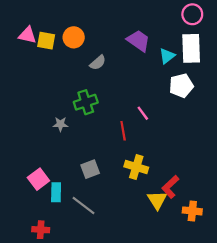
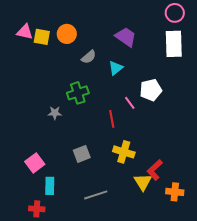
cyan triangle: (167, 56) -> (116, 68), moved
white pentagon: (181, 86) -> (151, 90), moved
cyan rectangle: (56, 192) -> (50, 186), moved
gray line: (84, 205) -> (96, 195), moved, turned -55

